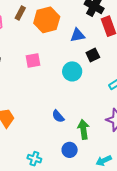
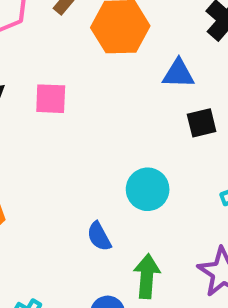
pink square: (33, 61) -> (51, 99), moved
cyan circle: (72, 71) -> (148, 189), moved

